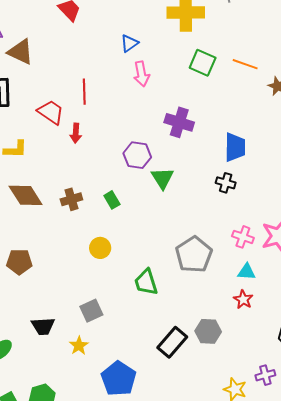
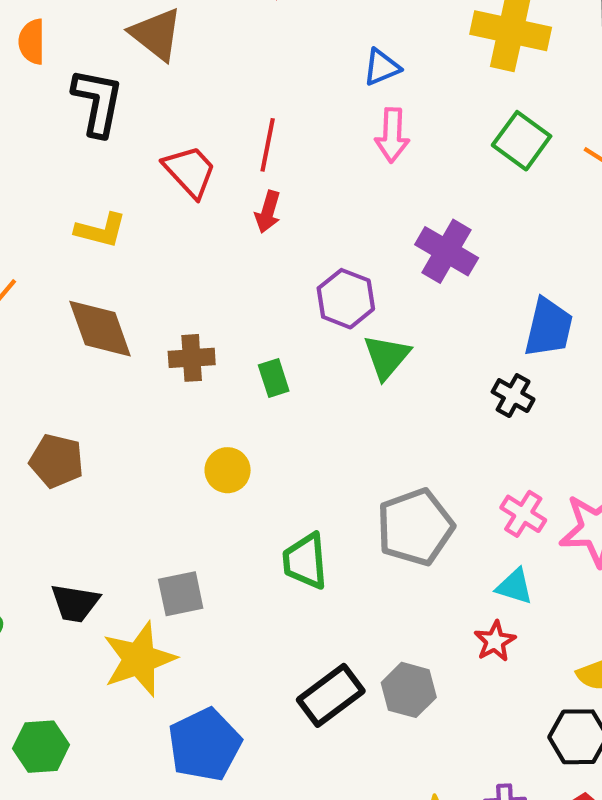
red arrow: (76, 133) -> (268, 212), moved
yellow star: (79, 346) -> (139, 659), size x1.8

